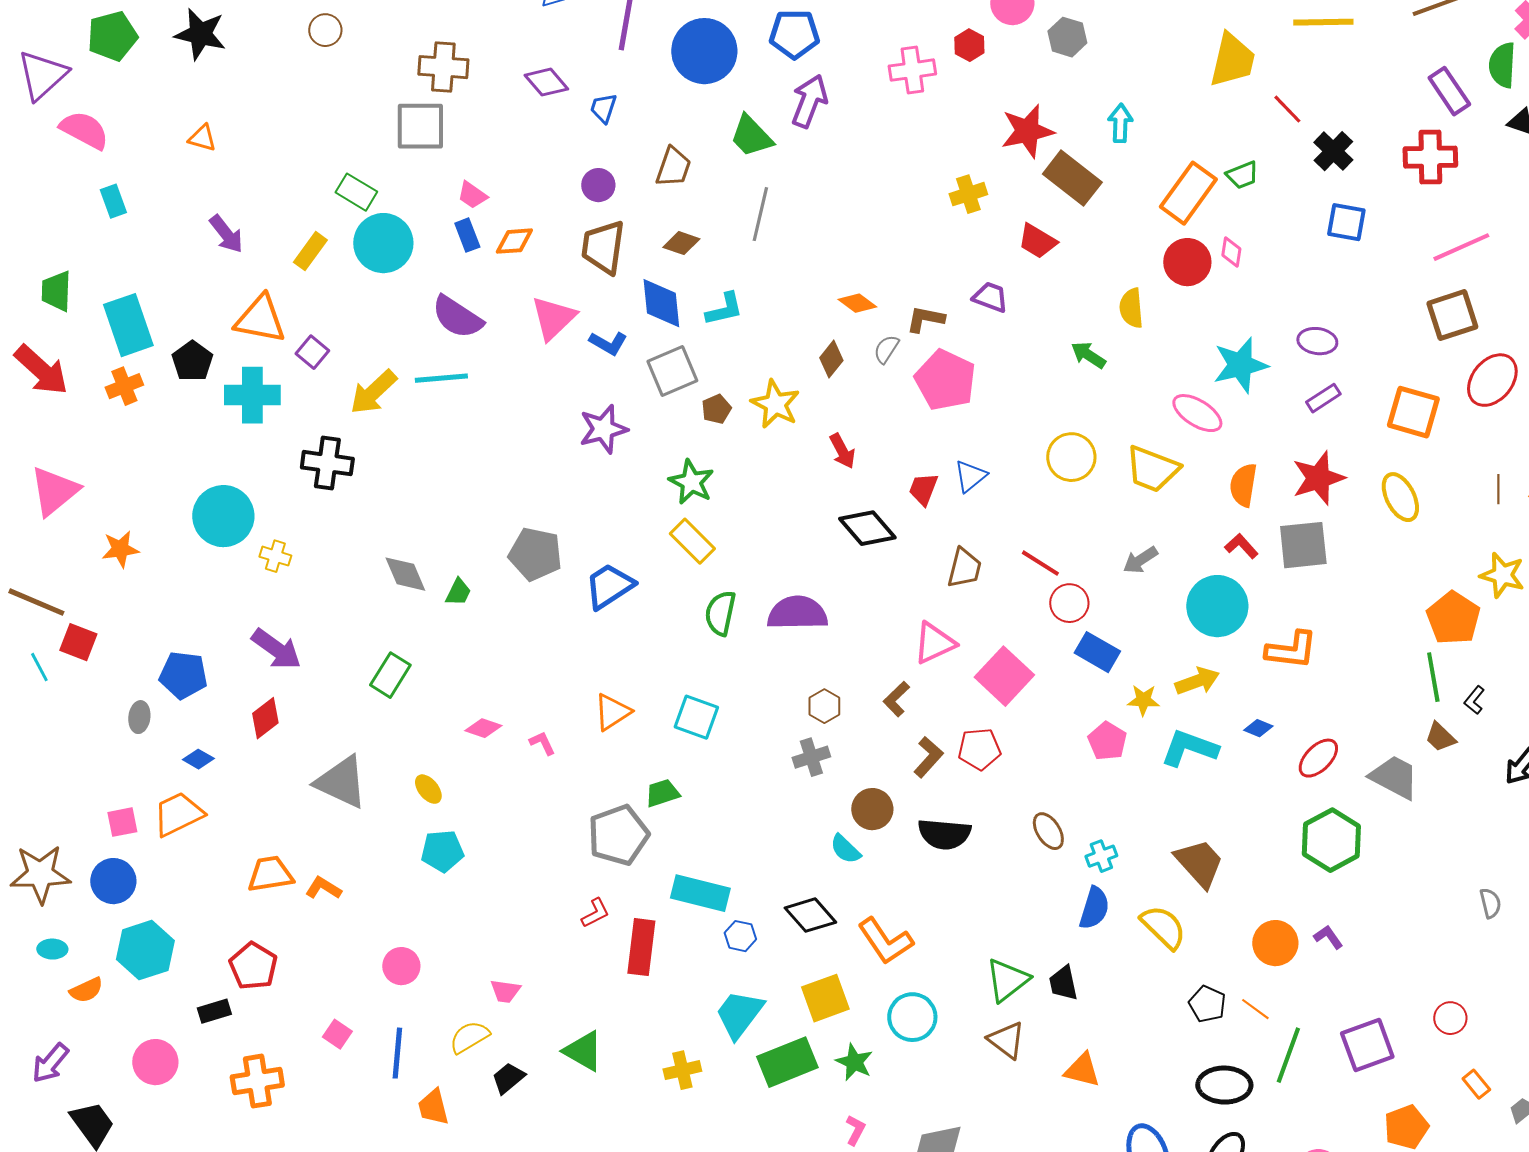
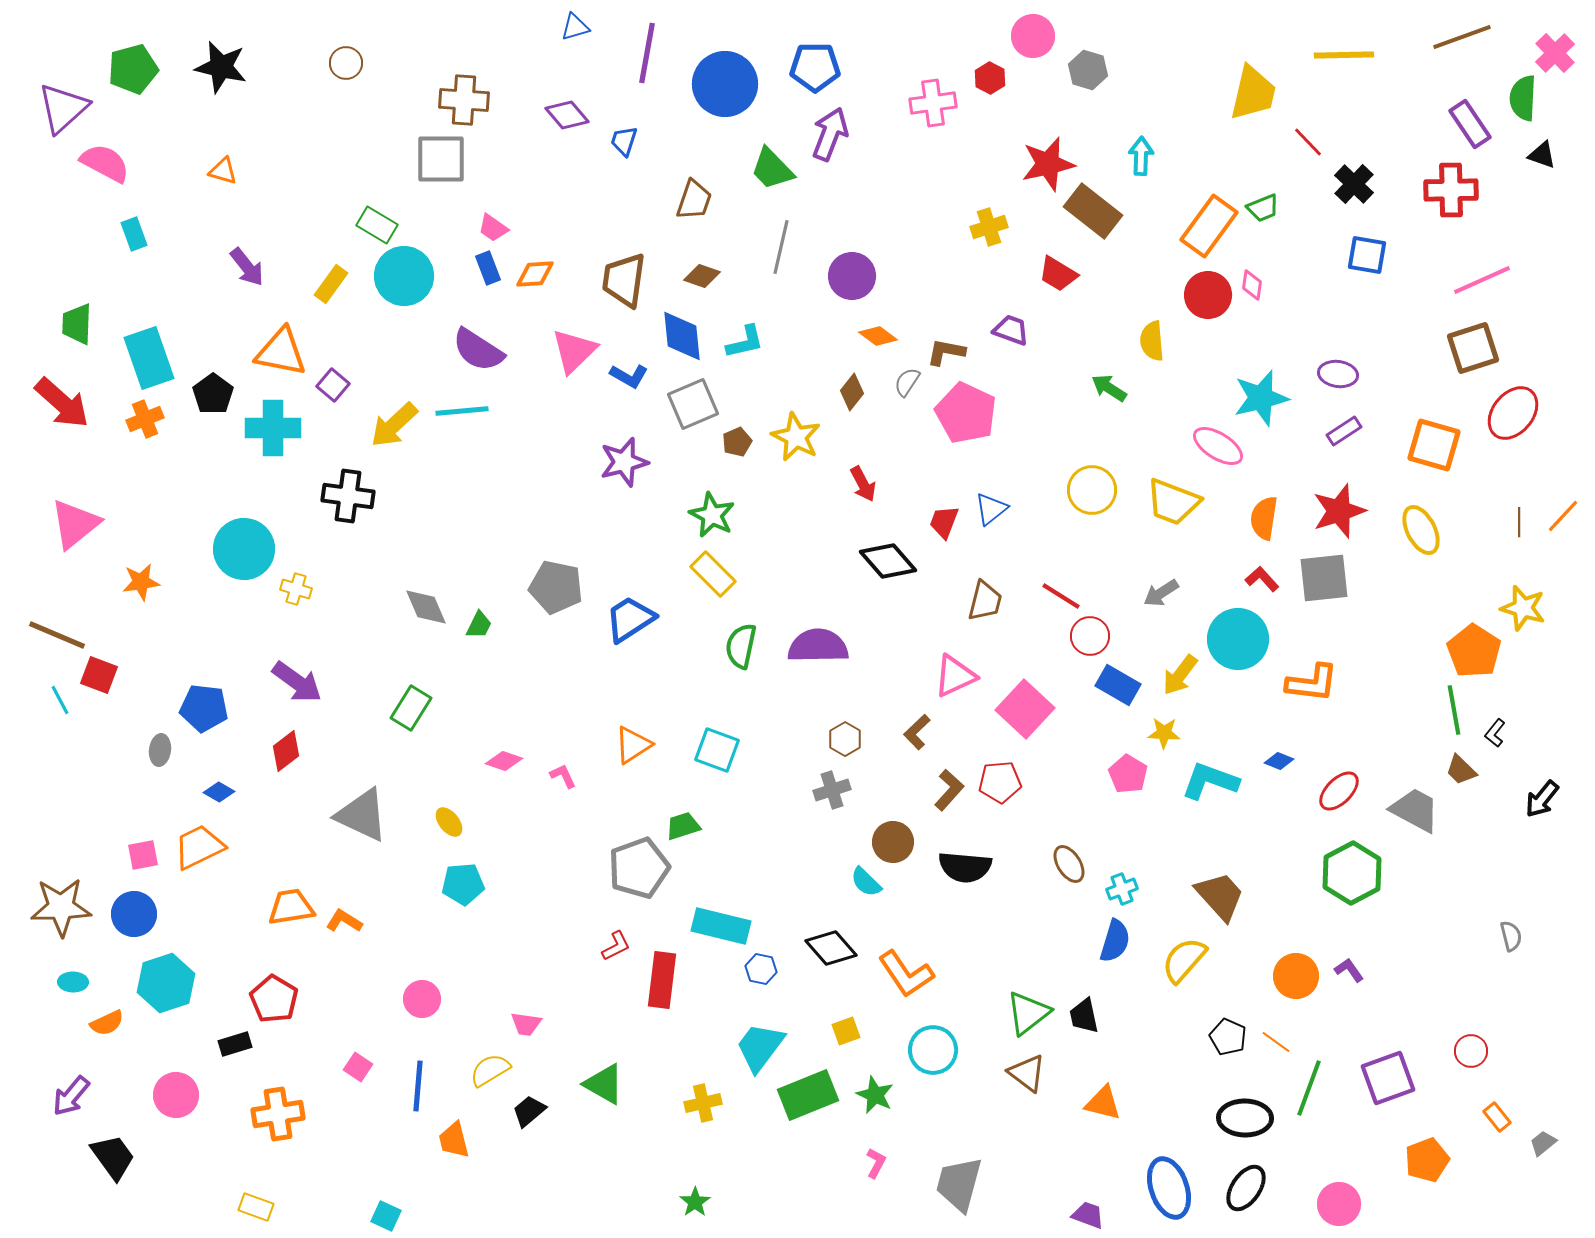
purple circle: (598, 185) -> (852, 276), moved, size x1.4
yellow arrow: (1197, 681) -> (1180, 675), moved, turned 147
yellow semicircle: (1163, 927) -> (1184, 960), turned -93
yellow square: (825, 998) -> (846, 1031), size x0.6

